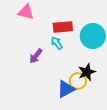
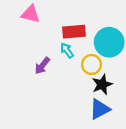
yellow circle: (78, 81) -> (92, 64), moved
blue triangle: (66, 89) -> (100, 109), moved

